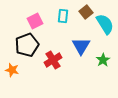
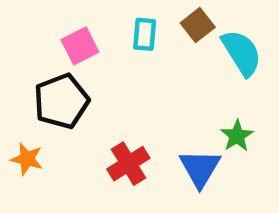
blue triangle: (81, 46) -> (200, 168), moved
red cross: (53, 60) -> (128, 164), moved

